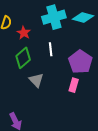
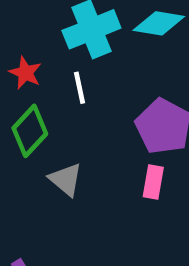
white line: (51, 49) -> (80, 88), moved

